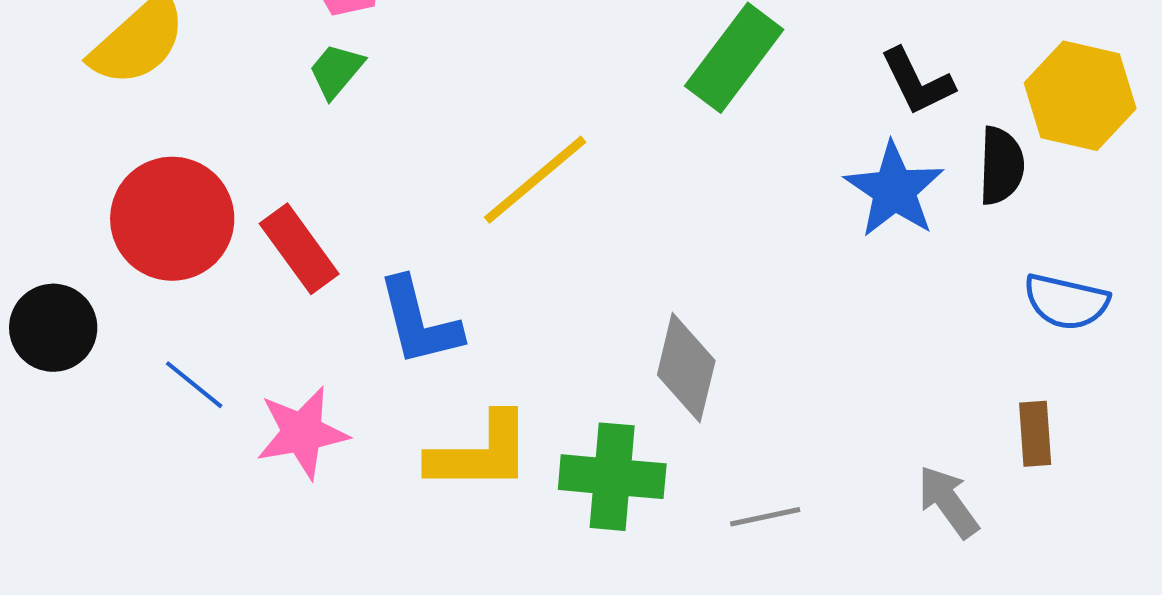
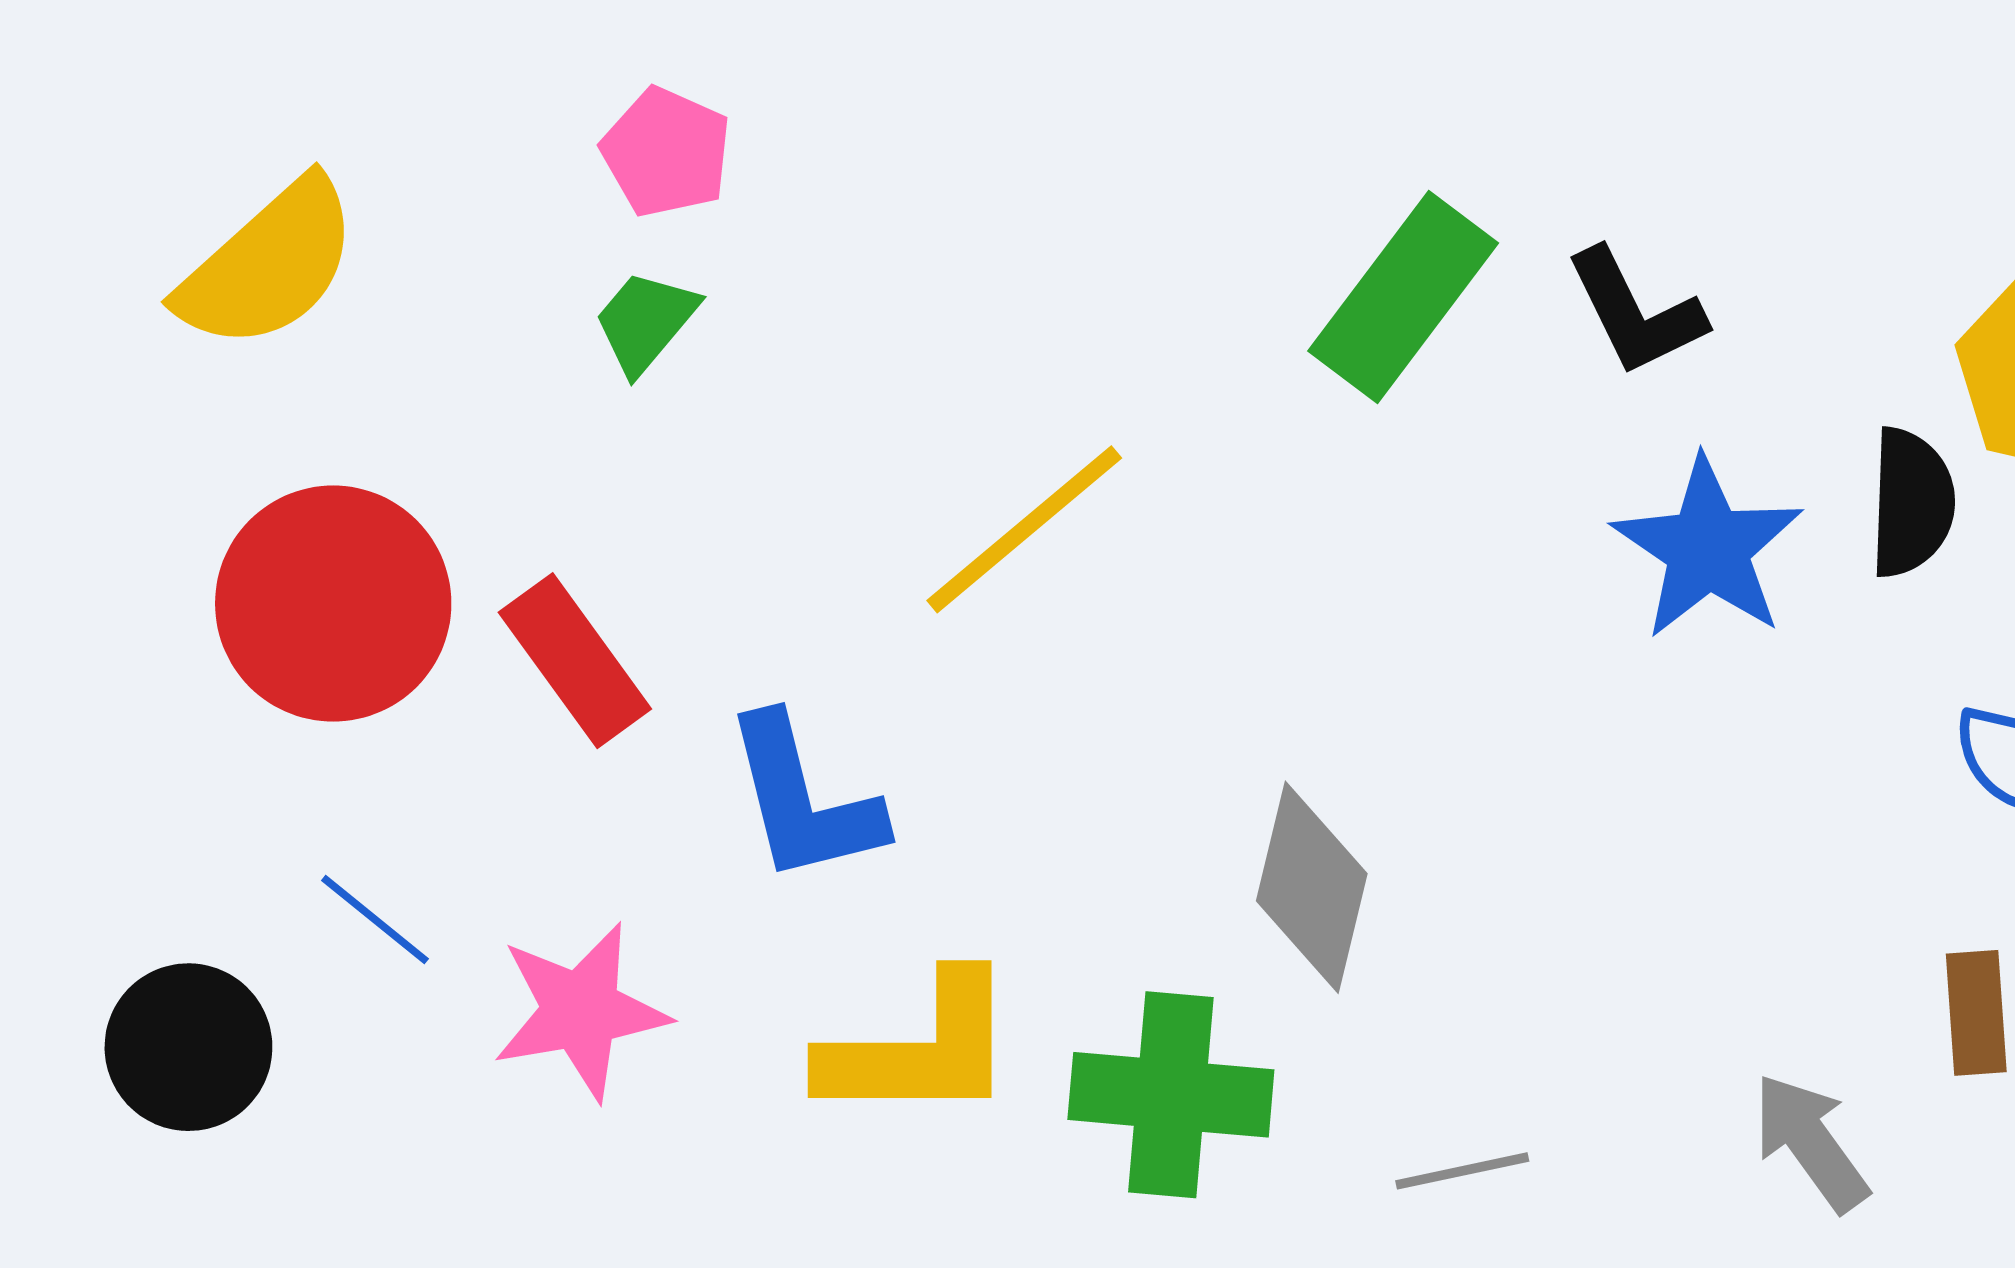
black L-shape: (917, 82) -> (1635, 312), moved
black circle: (53, 328) -> (188, 1047), moved

